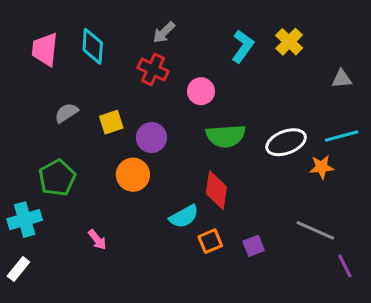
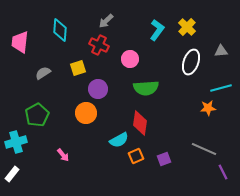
pink trapezoid: (45, 49) -> (20, 42), moved
yellow square: (111, 122) -> (78, 68), moved
white ellipse: (286, 142) -> (191, 62), moved, turned -50

